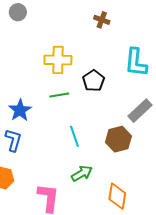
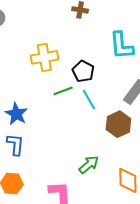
green line: (59, 95) -> (63, 91), moved
cyan line: (74, 136) -> (89, 100), moved

